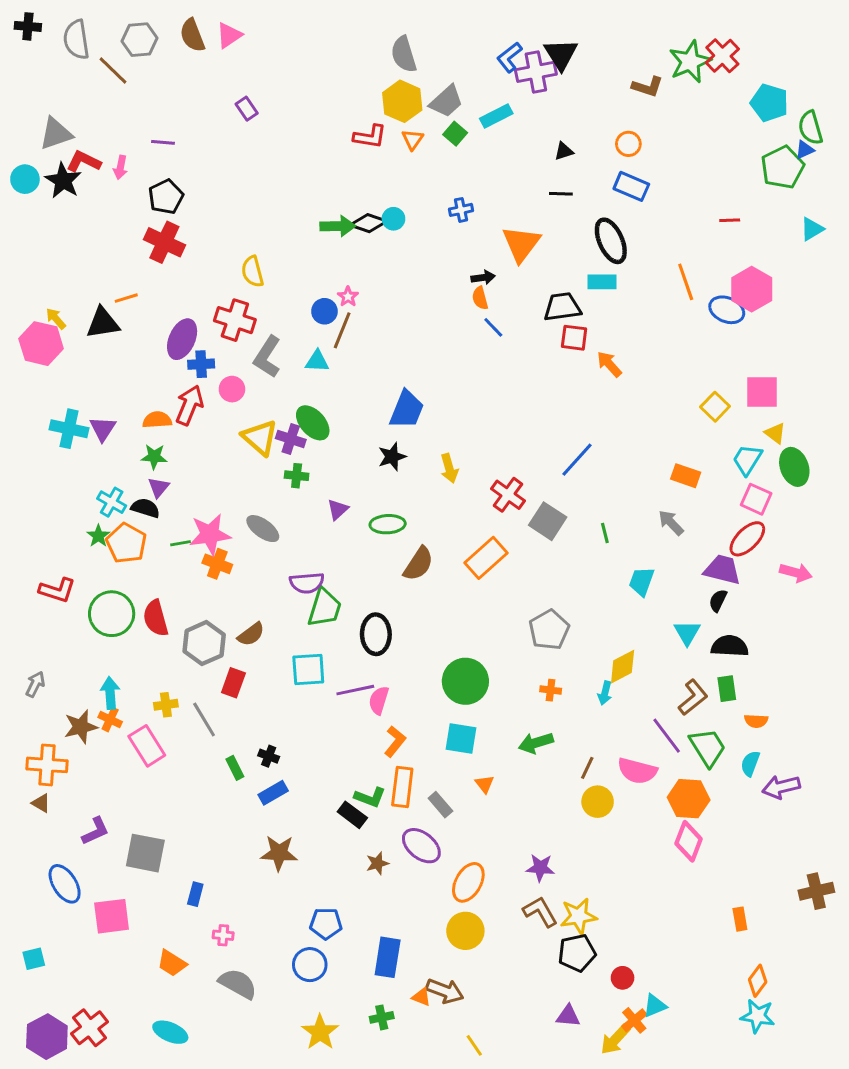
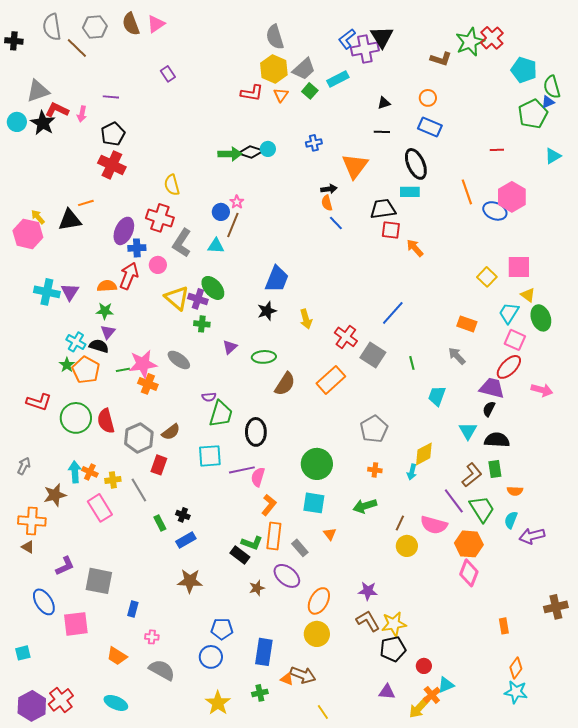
black cross: (28, 26) -> (14, 41), moved
purple semicircle: (307, 583) -> (209, 397), size x0.6
orange cross: (110, 719) -> (90, 472), moved

